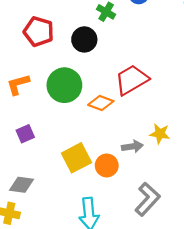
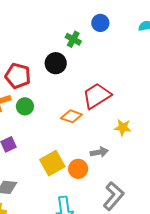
red pentagon: (39, 32) -> (18, 76), moved
green circle: (64, 85) -> (25, 106), moved, size x0.6
yellow star: (160, 134) -> (123, 128), moved

